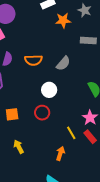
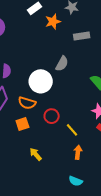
orange semicircle: (33, 60) -> (27, 103), moved, turned 30
white circle: (49, 90) -> (41, 81), moved, size x1.5
yellow line: (71, 133) -> (72, 130), moved

